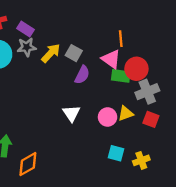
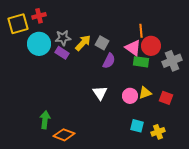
purple rectangle: (25, 29) -> (62, 53), moved
red circle: (136, 69) -> (151, 46), moved
gray cross: (147, 92) -> (172, 61), moved
orange diamond: (28, 164) -> (64, 135), turned 50

